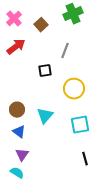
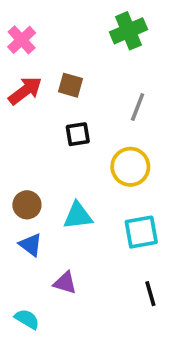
brown square: (41, 25) -> (70, 85), moved, turned -32
gray line: (65, 51) -> (138, 107), moved
cyan triangle: (45, 116) -> (78, 216), turned 42
purple triangle: (22, 155) -> (65, 283), moved, turned -48

